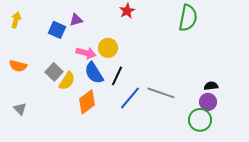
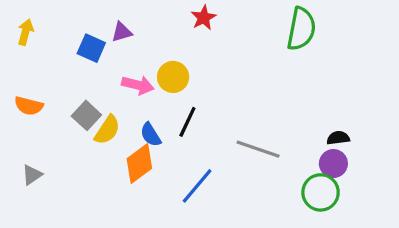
blue semicircle: (94, 73) -> (151, 135), moved, size x0.7
blue line: (130, 98) -> (197, 186), moved
gray triangle: (20, 109) -> (32, 175), turned 40

